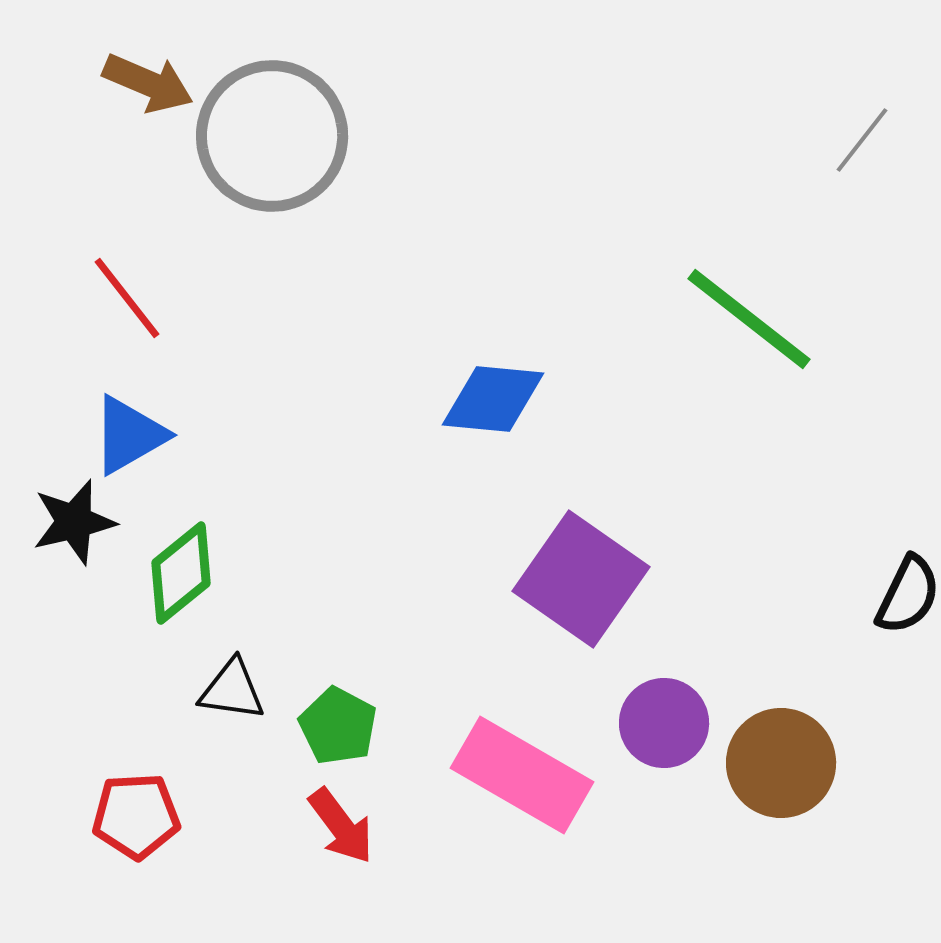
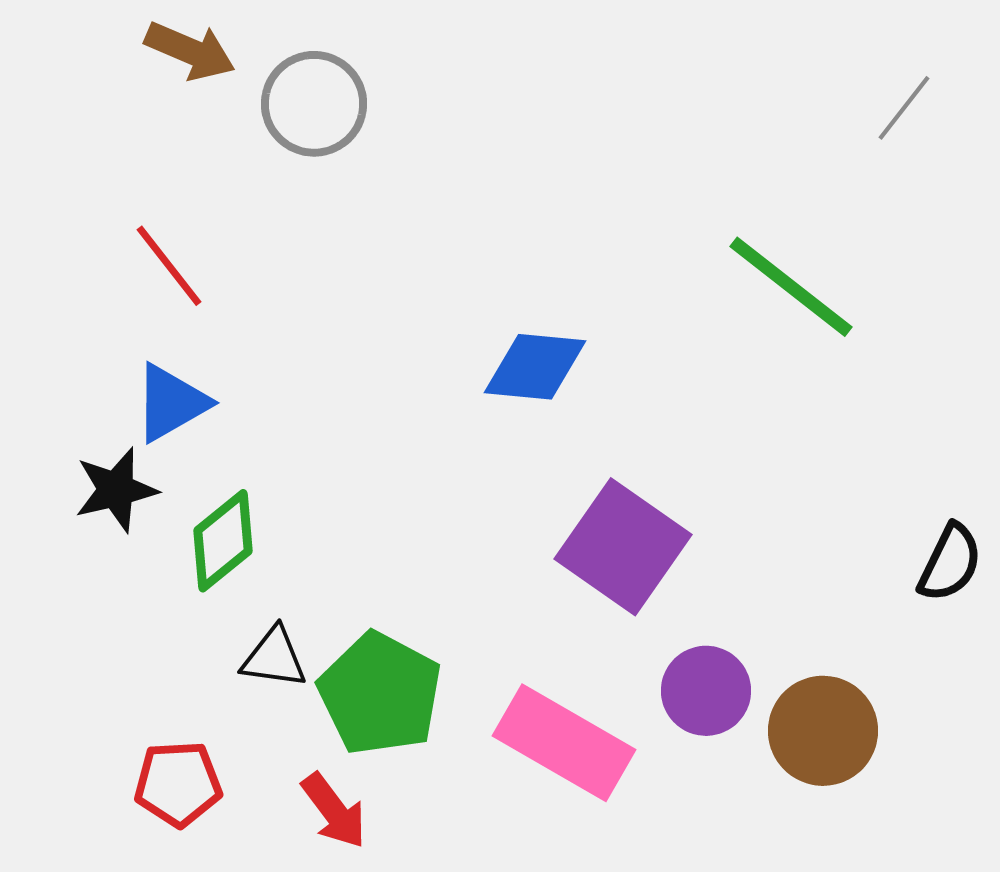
gray circle: (272, 136) -> (314, 104), size x0.7
green pentagon: (338, 726) -> (380, 694), size x1.6
red arrow: (341, 826) -> (334, 811), moved

